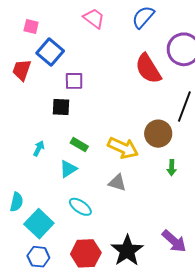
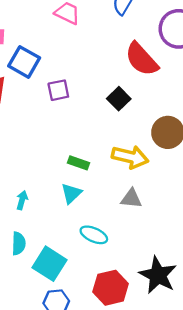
black square: (61, 107) -> (119, 99), moved, turned -36
cyan arrow: (39, 148) -> (22, 200), moved

